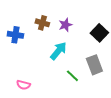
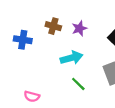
cyan arrow: (58, 51) -> (71, 58), turned 36
green line: (72, 76) -> (78, 84), moved

